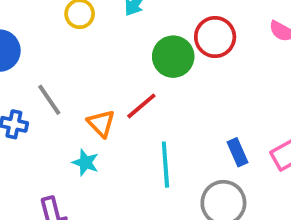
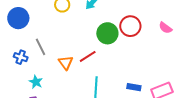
blue rectangle: (237, 152) -> (134, 87), turned -64
cyan star: (85, 163) -> (36, 82), moved

